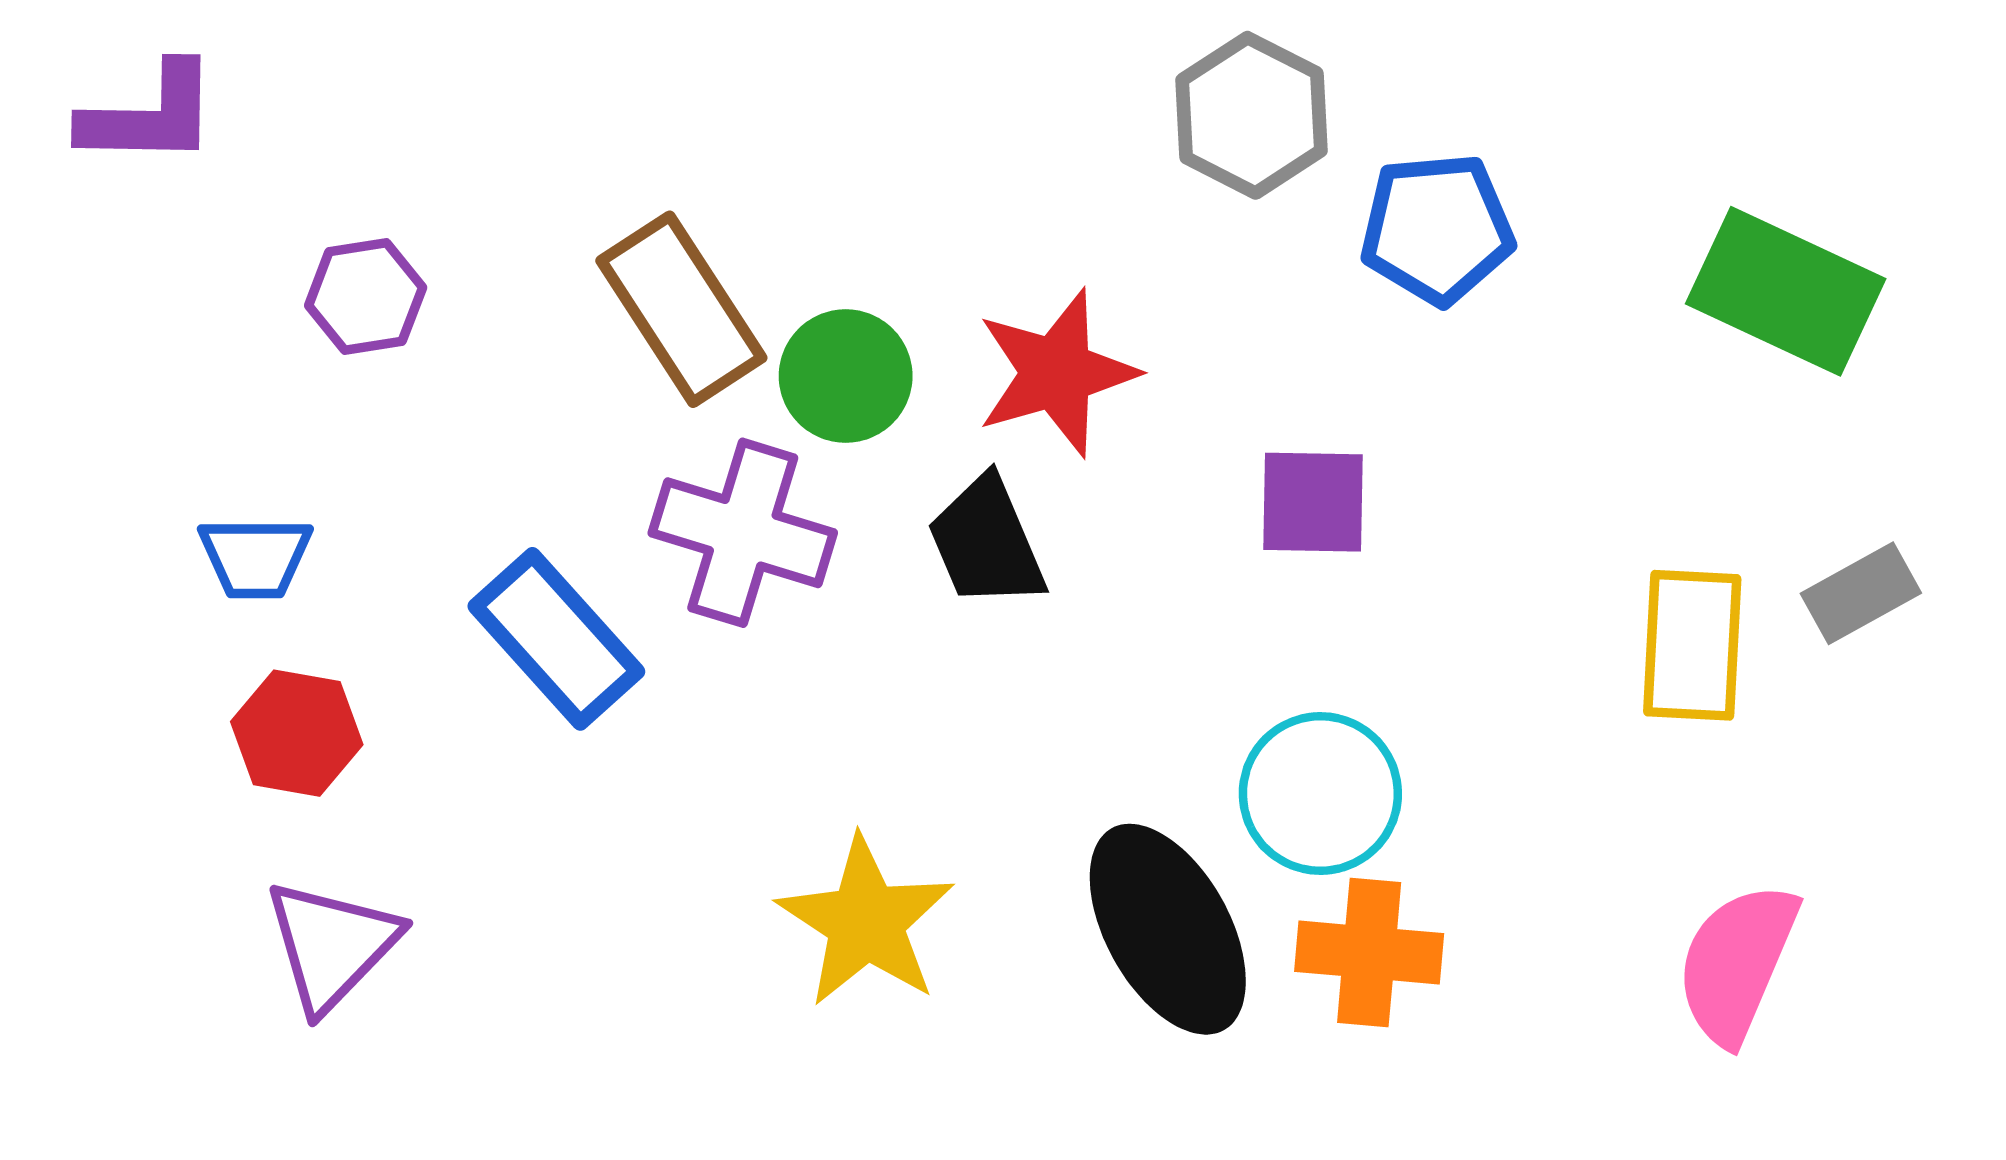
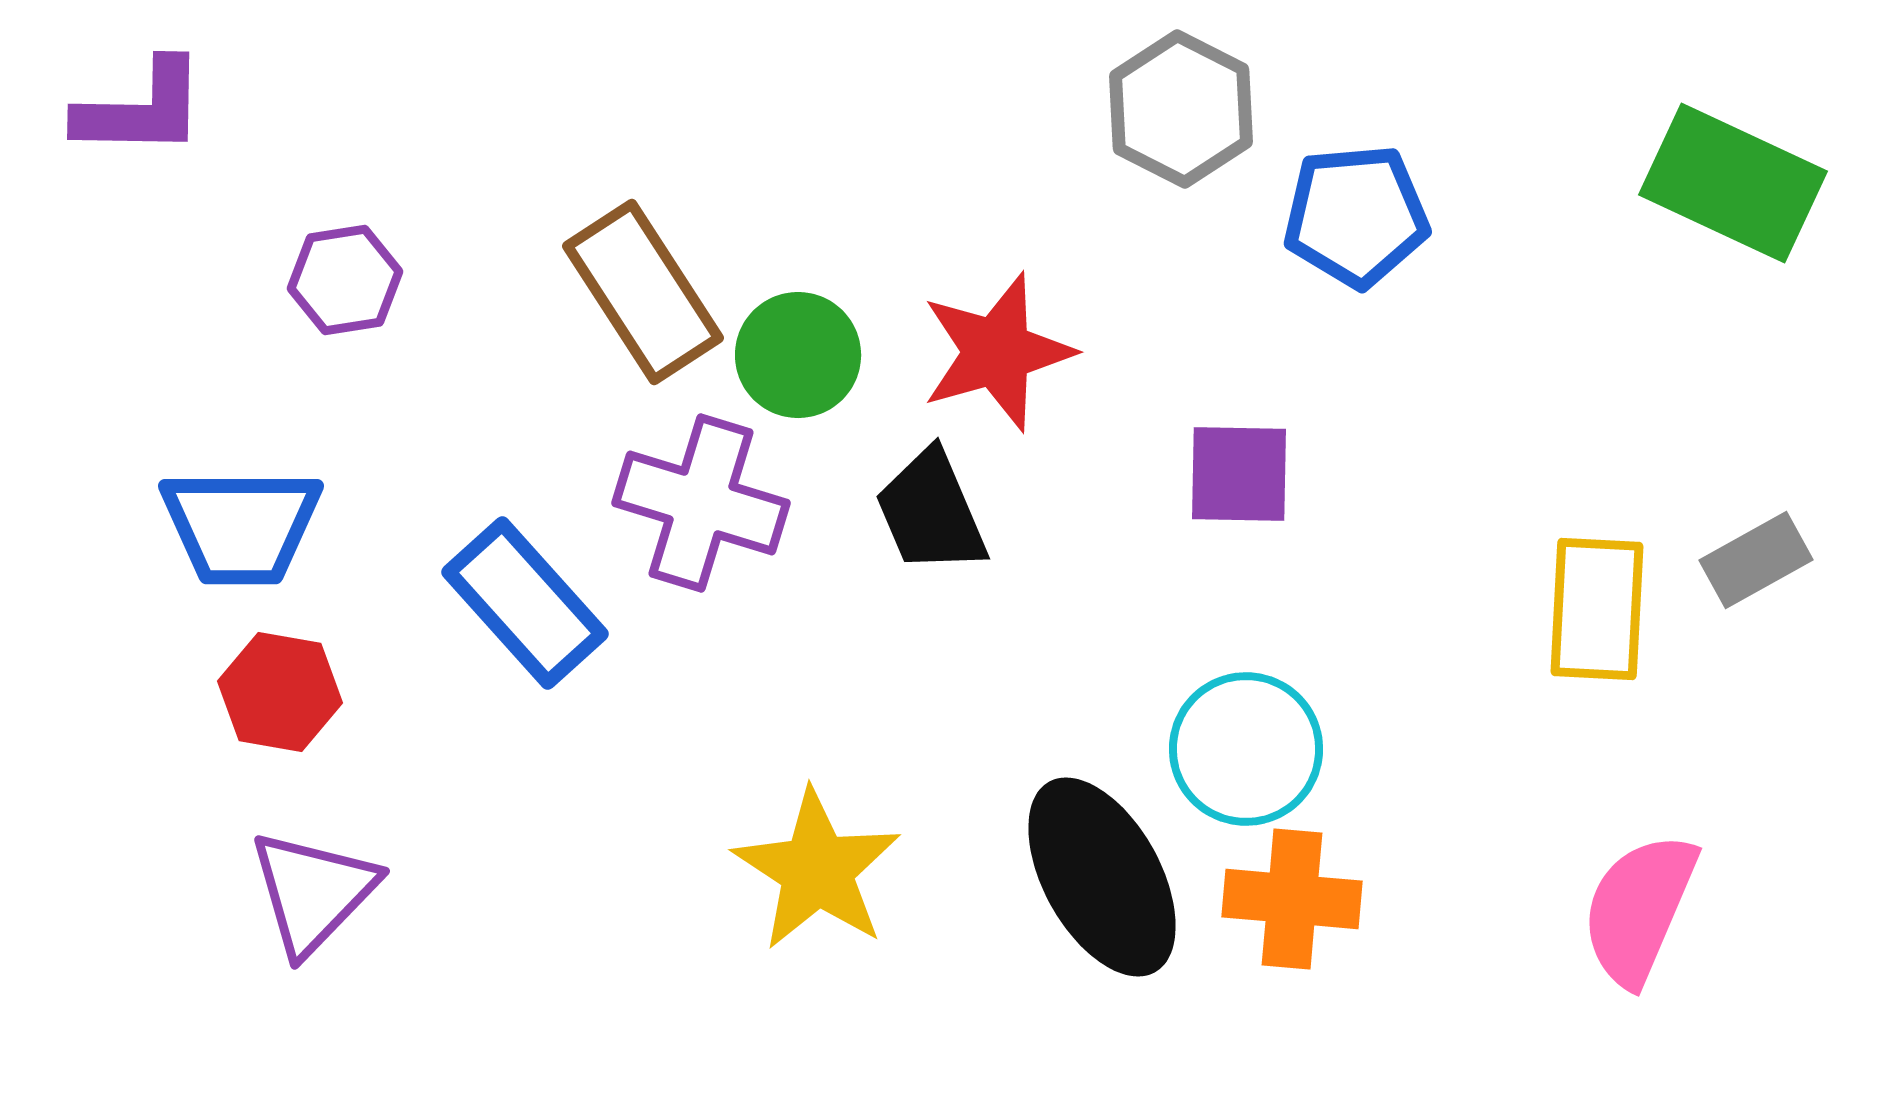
green rectangle: (1786, 291) -> (1733, 183), moved
blue trapezoid: (255, 557) -> (241, 526), size x1.5

